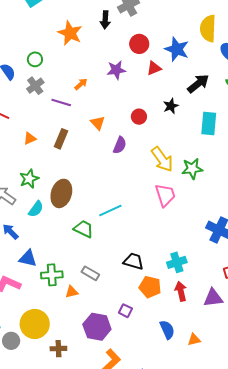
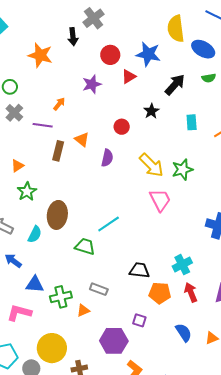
cyan rectangle: (209, 123) -> (192, 122), size x0.7
brown rectangle: (61, 139) -> (58, 151), moved
green star: (29, 179) -> (27, 192), moved

